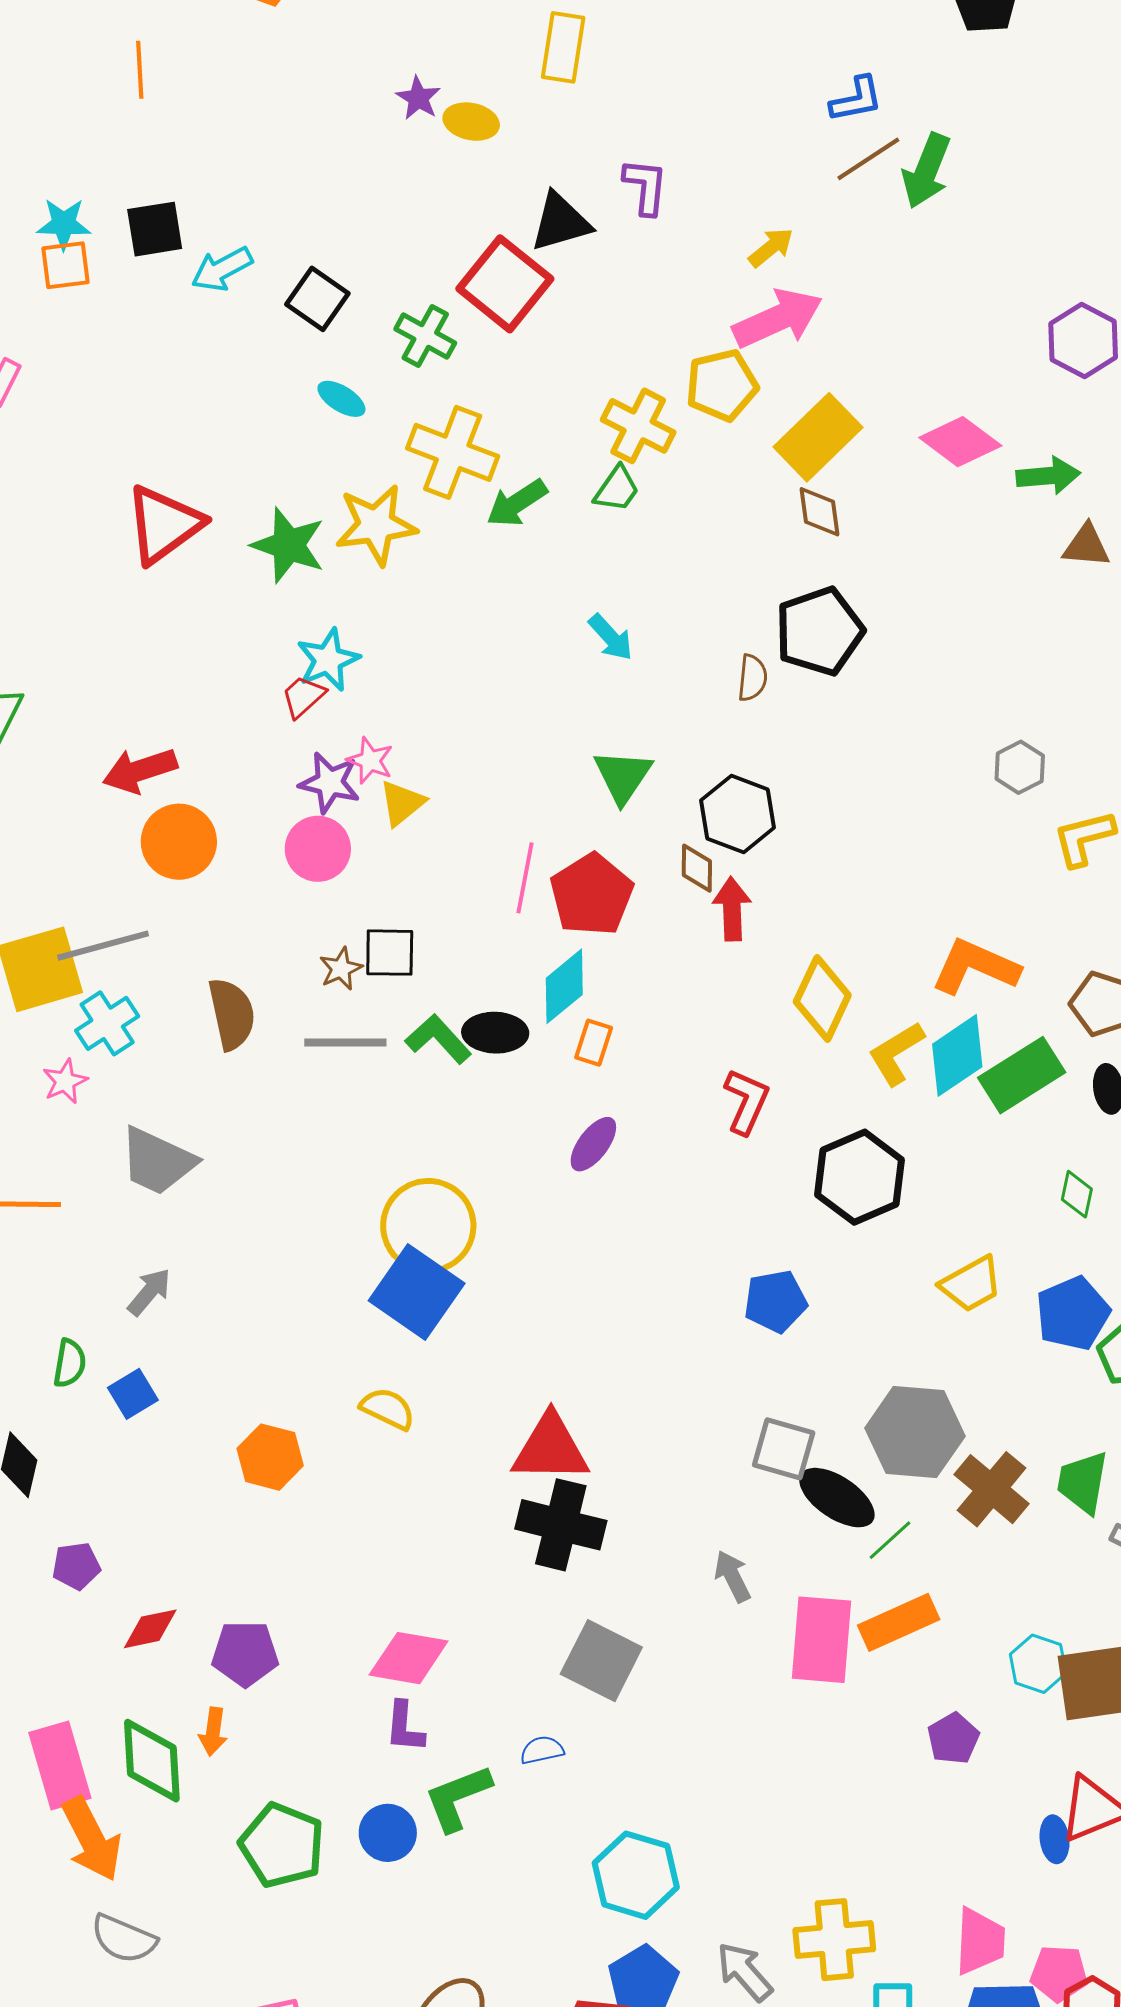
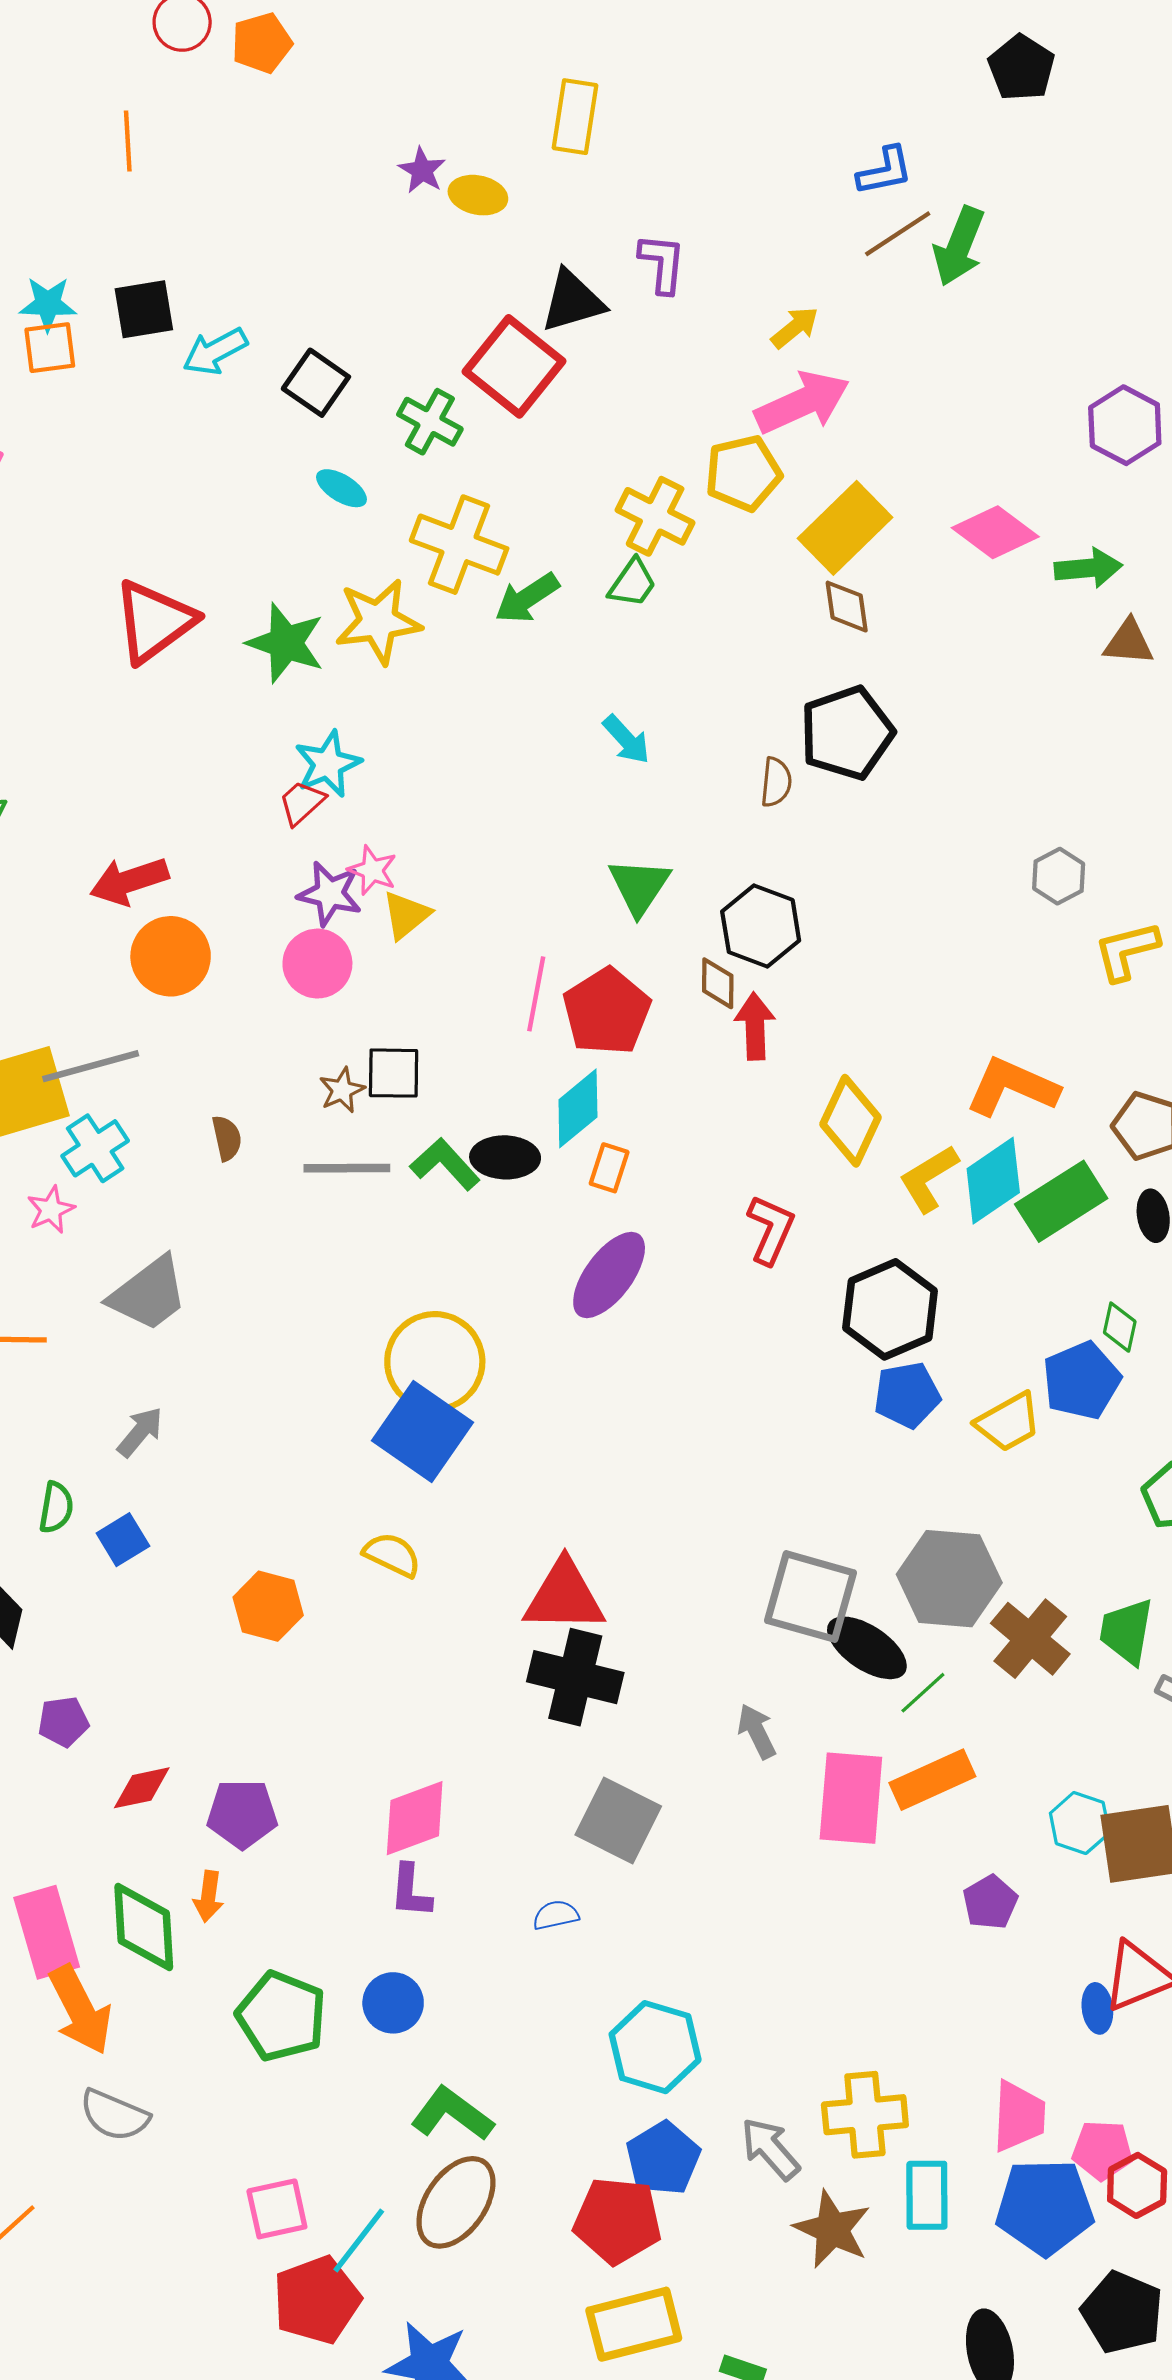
brown semicircle: (232, 1014) -> (227, 1138), size x0.6
purple ellipse: (593, 1144) -> (609, 1275), size x1.5
gray trapezoid: (157, 1161) -> (149, 1294), turned -62
blue pentagon: (775, 1301) -> (907, 1395), moved
blue pentagon: (1073, 1313) -> (1082, 1381), moved
gray square: (784, 1449) -> (810, 1597), size x1.4
pink diamond: (409, 1658) -> (415, 1818), turned -30
green L-shape: (458, 1798) -> (452, 2114), moved, turned 58

